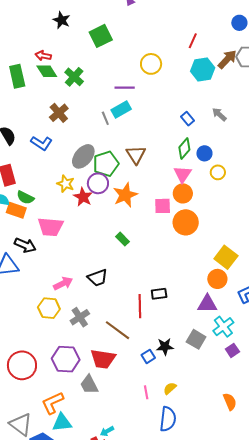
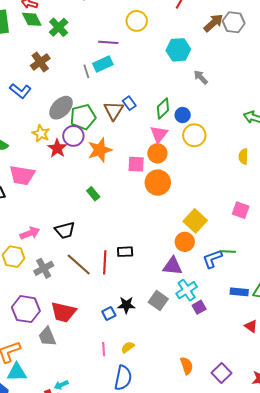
cyan hexagon: (203, 70) -> (178, 50), moved
blue rectangle: (188, 119) -> (129, 103), moved
yellow circle: (218, 172) -> (194, 135), size x1.5
brown line: (117, 330) -> (79, 265), moved
purple square: (232, 350) -> (199, 307), moved

